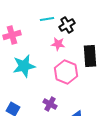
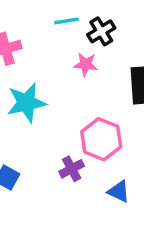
pink hexagon: (66, 72) -> (101, 139), moved
purple cross: (50, 104) -> (72, 169), turned 32

